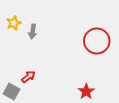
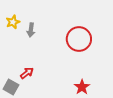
red circle: (97, 41) -> (79, 39), moved

